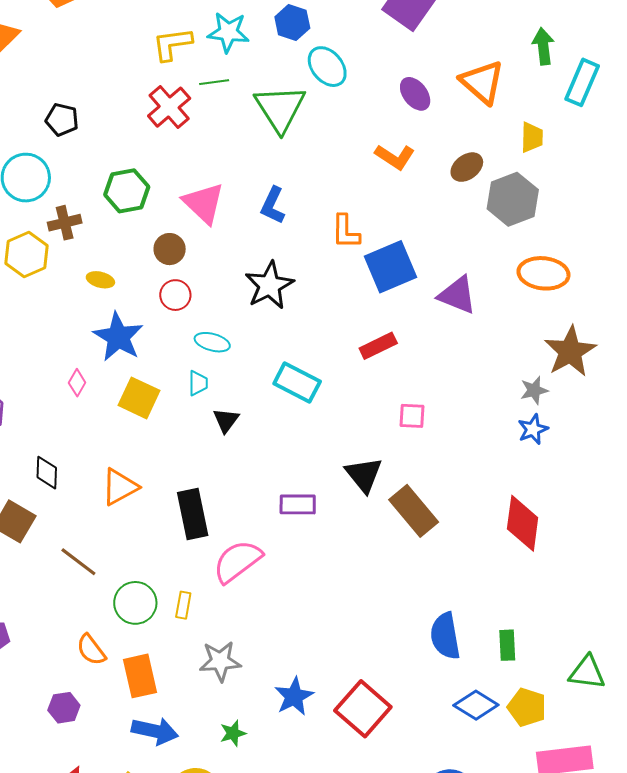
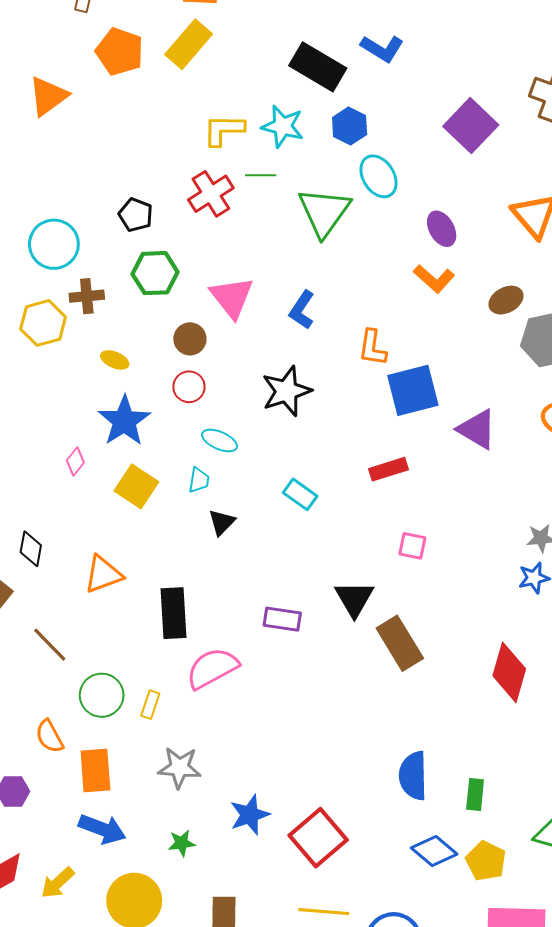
purple ellipse: (415, 94) -> (442, 229), moved
black pentagon: (62, 120) -> (136, 215), moved
cyan rectangle: (297, 382) -> (300, 494), size x0.7

